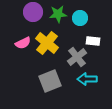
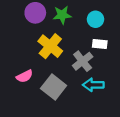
cyan circle: (80, 18) -> (95, 19), moved
pink semicircle: (23, 43) -> (25, 76), moved
gray square: (50, 81) -> (54, 87), turned -30

